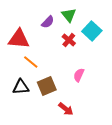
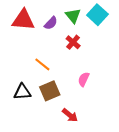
cyan square: (92, 31) -> (97, 15), moved
red triangle: (19, 39) -> (23, 20), moved
orange line: (31, 62) -> (42, 64), moved

